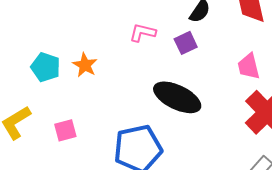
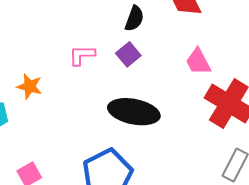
orange star: (85, 65) -> (30, 86), moved

